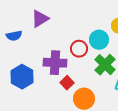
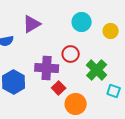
cyan circle: (99, 40) -> (82, 22), moved

